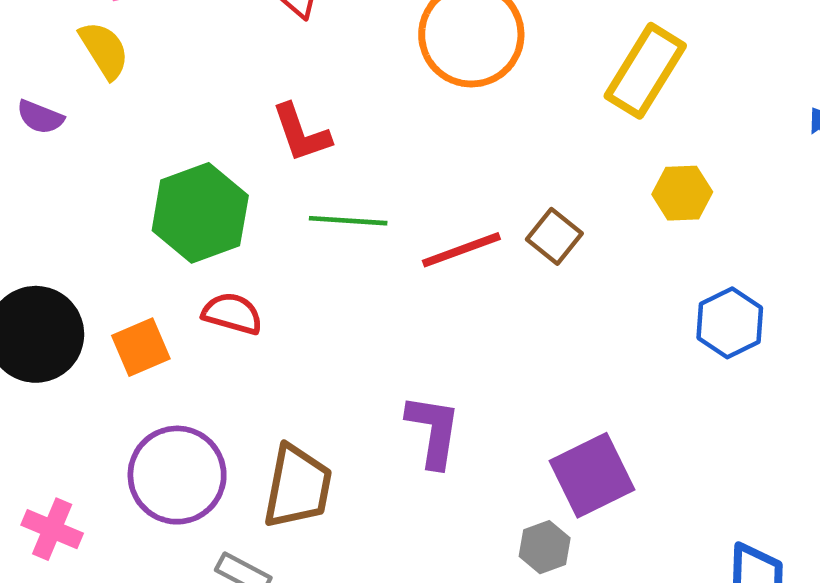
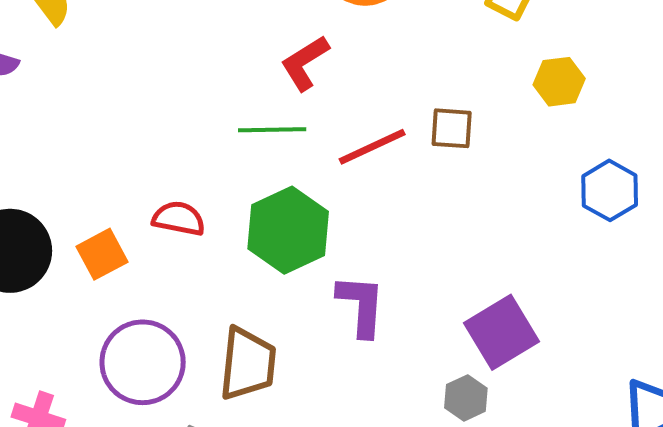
red L-shape: (301, 133) -> (305, 63), moved, turned 82
green hexagon: (200, 213) -> (288, 230), moved
brown square: (554, 236) -> (452, 128), turned -30

